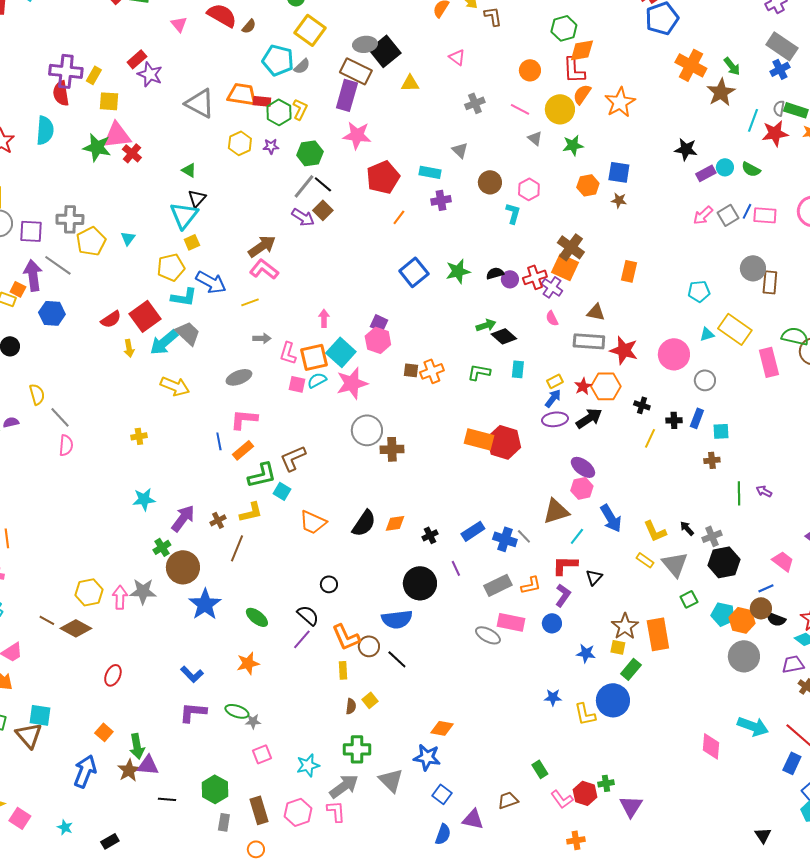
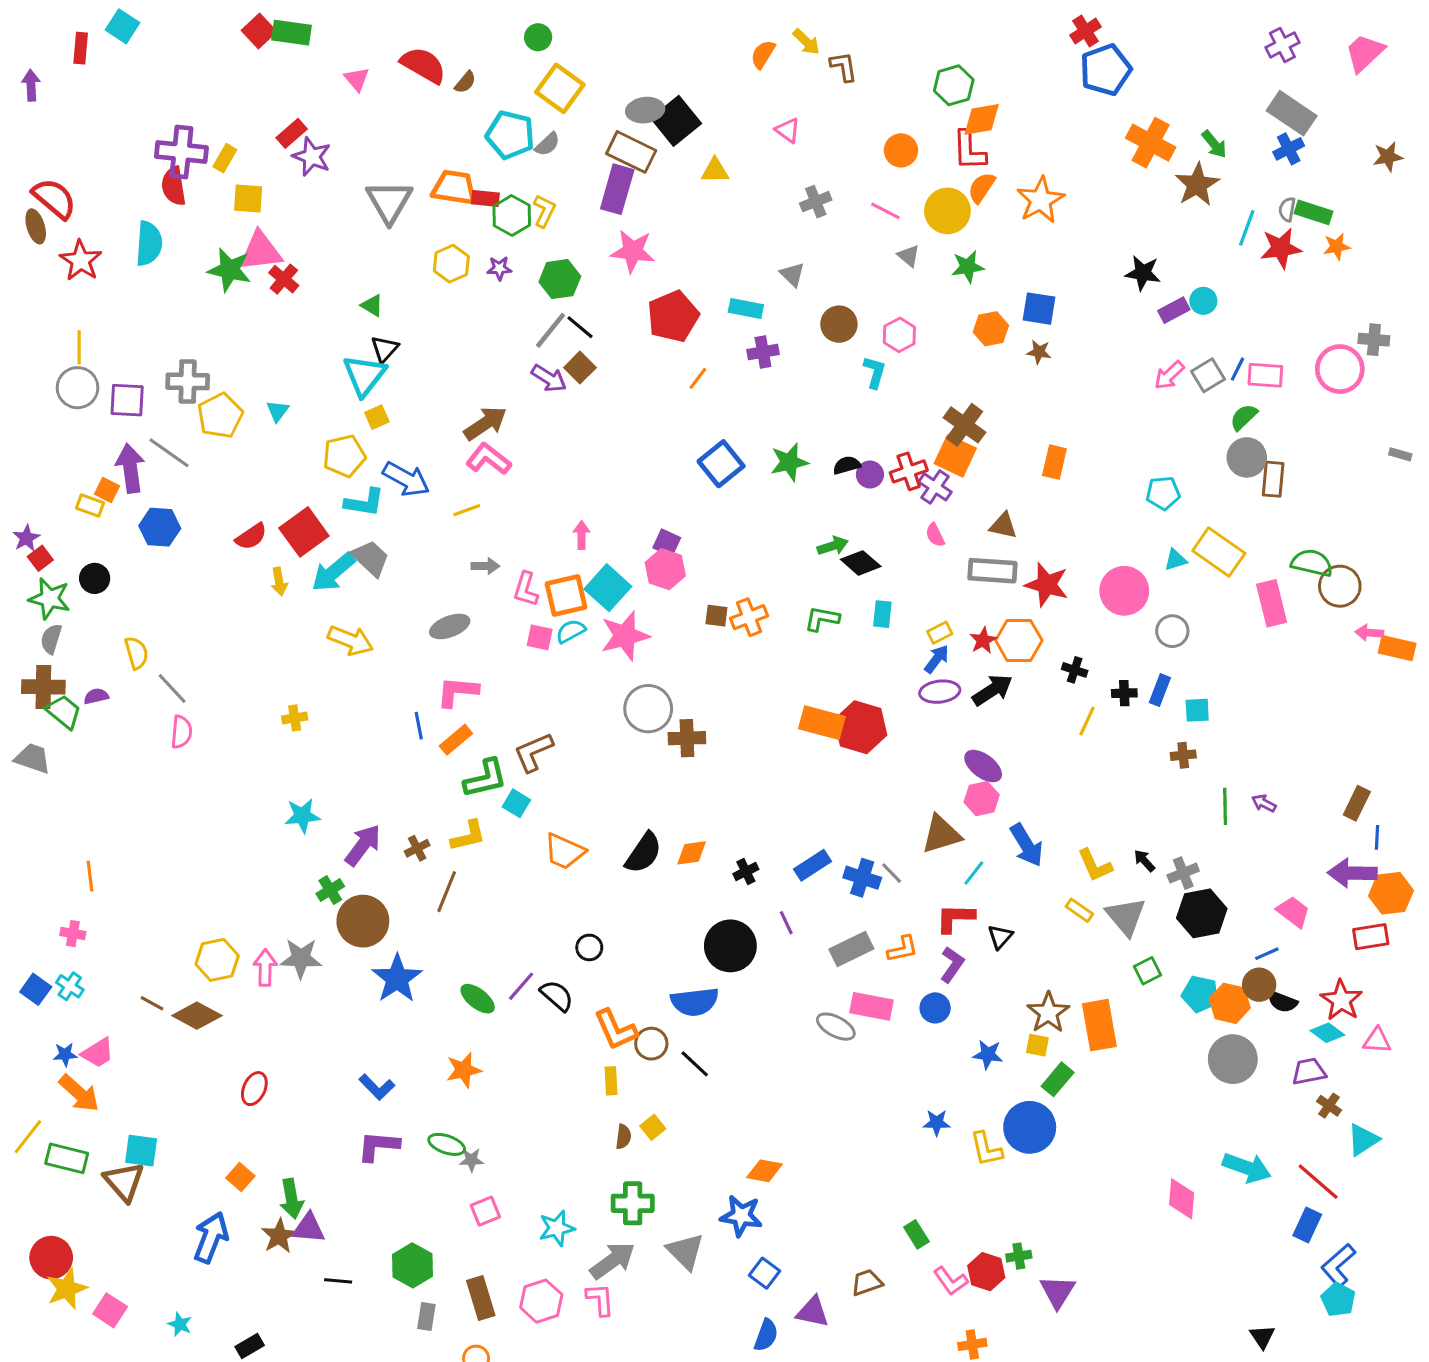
gray triangle: (200, 103) -> (389, 202), turned 32
green semicircle: (751, 169) -> (1244, 417), moved, turned 108
purple line: (302, 639) -> (521, 986), moved

